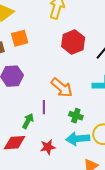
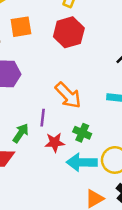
red hexagon: (73, 42) -> (69, 32), moved
red star: (48, 147) -> (55, 142), moved

